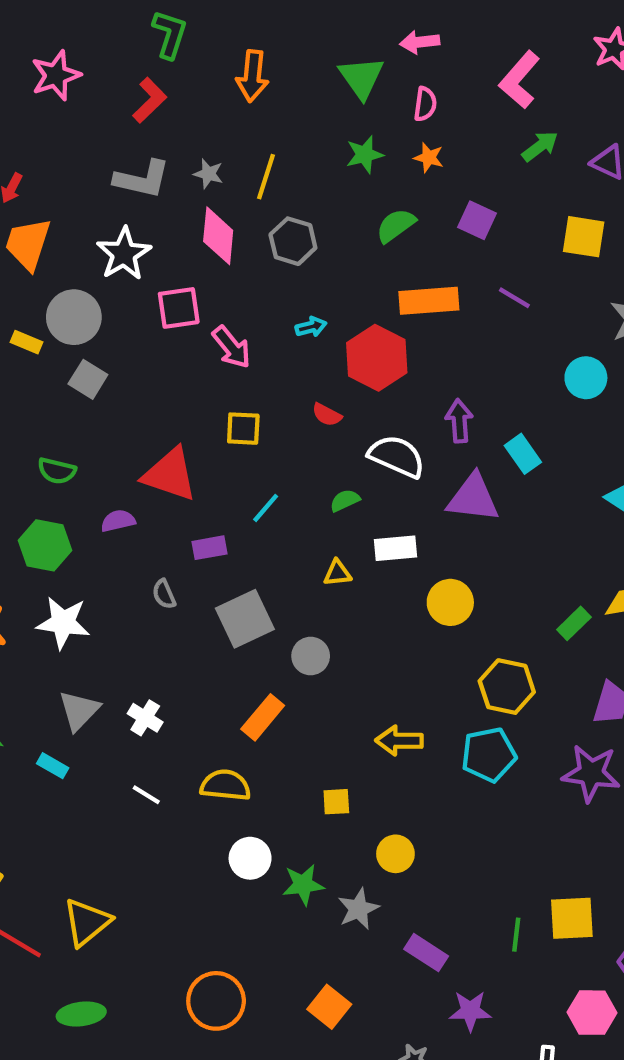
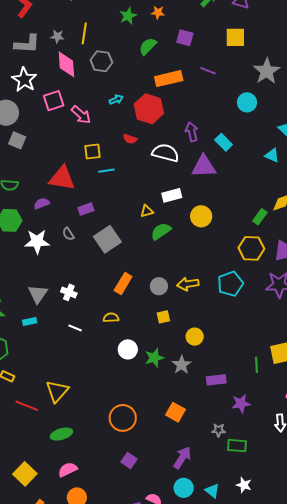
green semicircle: (345, 500) -> (161, 231), moved, size x1.5
cyan line: (266, 508) -> (106, 171), moved, turned 49
white star: (63, 623) -> (37, 242), moved
gray circle: (311, 656) -> (159, 286), moved
yellow hexagon: (507, 687) -> (251, 248), moved
cyan rectangle: (53, 766) -> (30, 321), turned -32
yellow semicircle: (225, 785) -> (111, 318), size x0.7
purple rectangle: (426, 953) -> (216, 380), turned -30

